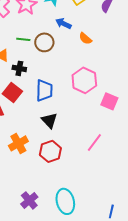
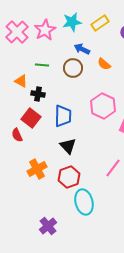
brown circle: (44, 42) -> (73, 68), moved
cyan ellipse: (65, 201) -> (84, 202), moved

